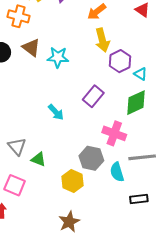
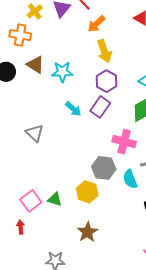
purple hexagon: (120, 61) -> (107, 81), moved
cyan arrow: (56, 112) -> (73, 109), moved
gray triangle: (17, 146) -> (35, 133), moved
green triangle: (38, 159) -> (55, 199), moved
pink square: (15, 185) -> (31, 201), turned 35

